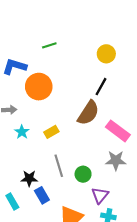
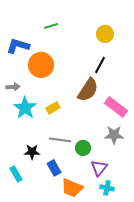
cyan star: (22, 132) -> (25, 108), size x1.6
gray line: (59, 166) -> (60, 140), turned -65
blue rectangle: (42, 195) -> (54, 168), moved

